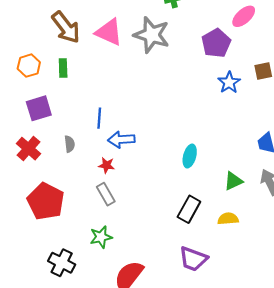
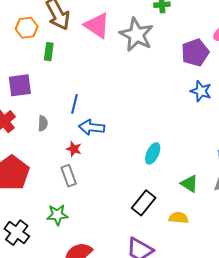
orange hexagon: (29, 66) -> (27, 28), moved
blue star: (229, 82) -> (201, 91), turned -30
green triangle: (233, 181) -> (189, 184), turned 48

